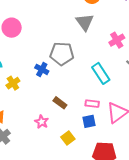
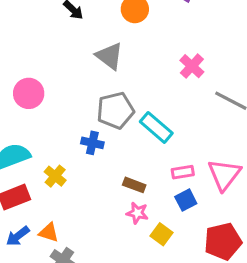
gray triangle: (85, 22) -> (109, 56), moved
cyan rectangle: (101, 73) -> (156, 127), moved
pink star: (42, 122) -> (137, 213), moved

